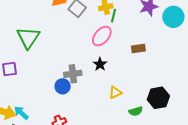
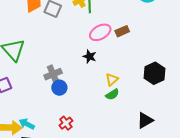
pink ellipse: (102, 36) -> (100, 32), moved, turned 35
gray cross: (73, 74) -> (53, 74), moved
green semicircle: (136, 111) -> (112, 94), moved

